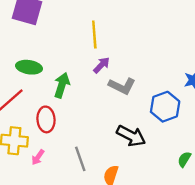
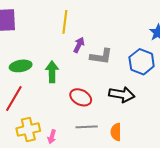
yellow line: (94, 34) -> (65, 22), turned 30
red ellipse: (46, 119) -> (81, 97), moved, turned -40
gray line: (80, 159) -> (87, 127), turned -55

